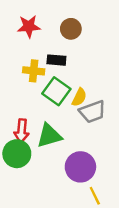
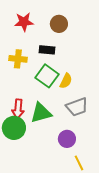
yellow cross: (34, 71) -> (18, 59), moved
gray trapezoid: (92, 112) -> (77, 107), moved
purple circle: (80, 167) -> (67, 139), size x0.7

